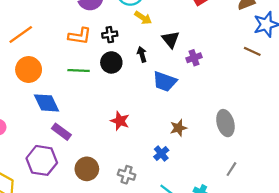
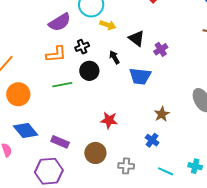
blue diamond: (46, 103) -> (26, 131), moved
brown circle: (87, 169) -> (95, 153), moved

